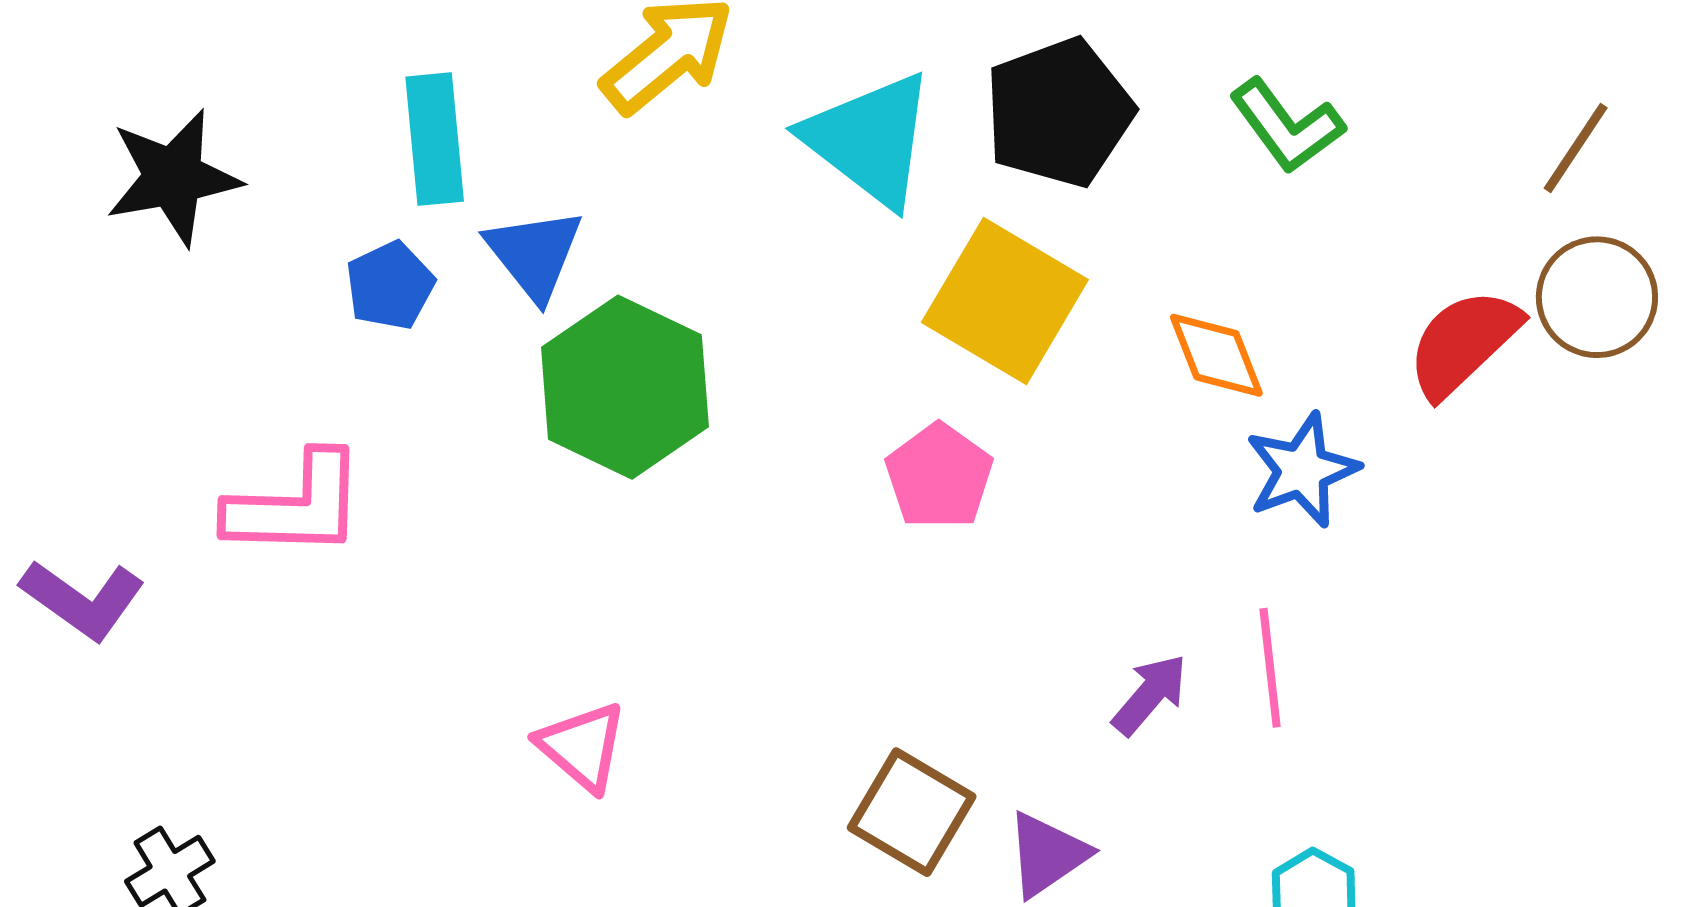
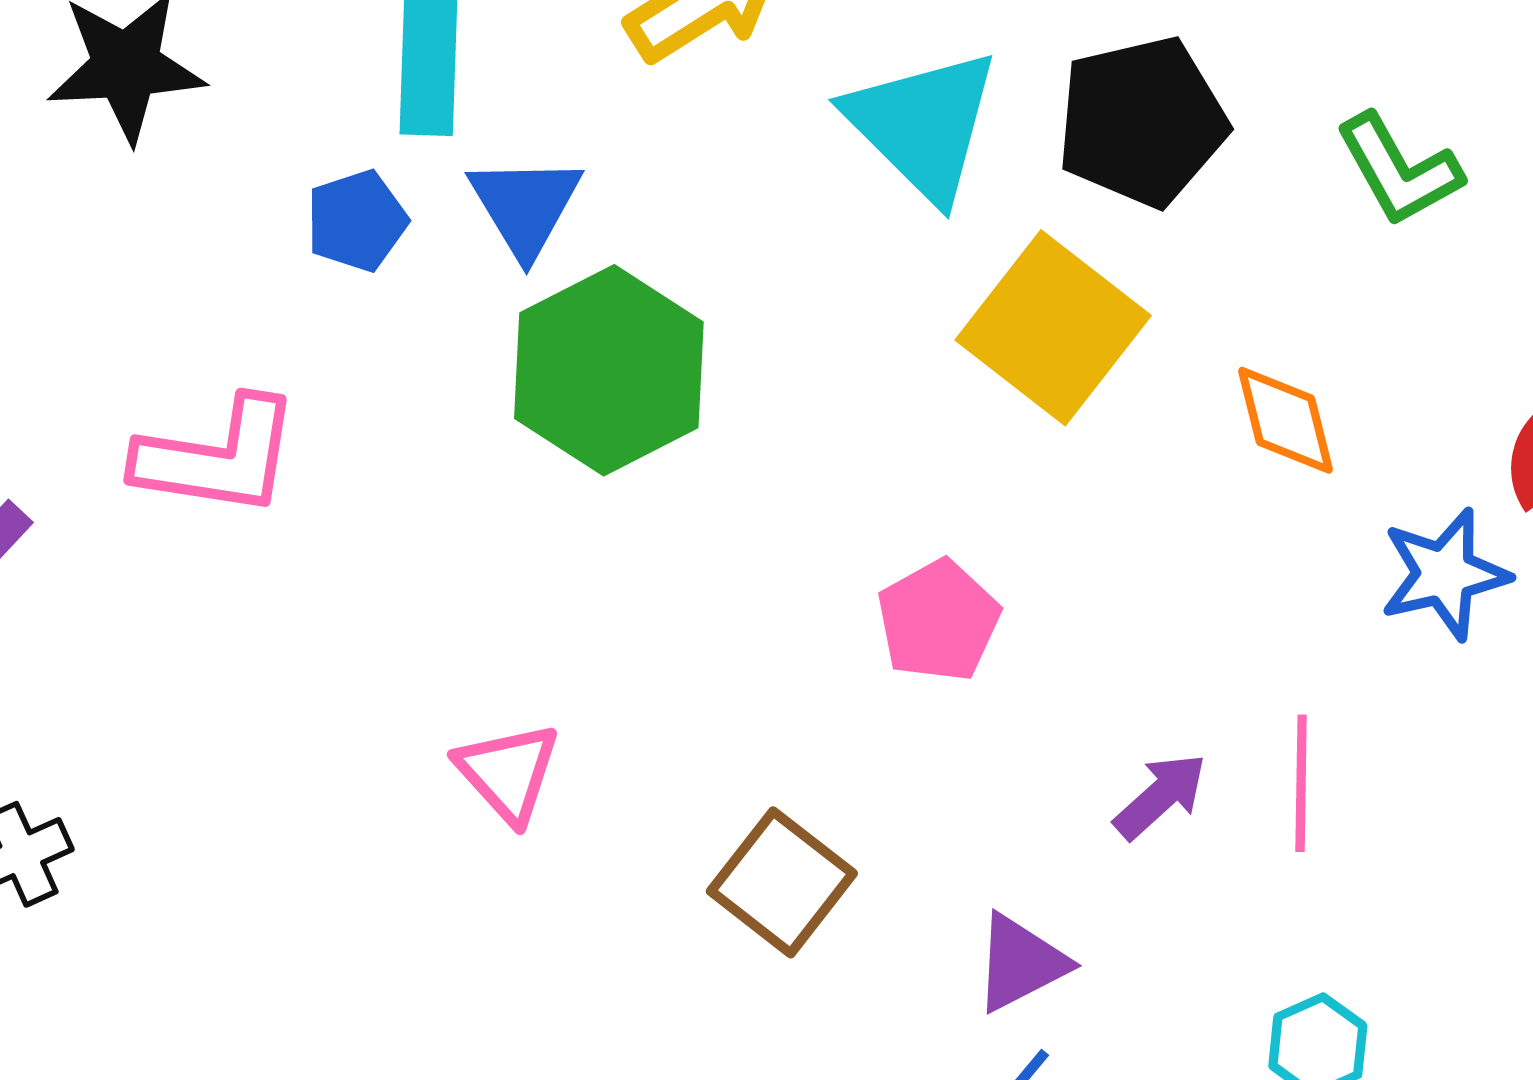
blue star: (1302, 470) -> (1445, 574), moved
pink pentagon: (939, 476) -> (938, 621), moved
brown square: (912, 812) -> (782, 882), moved

